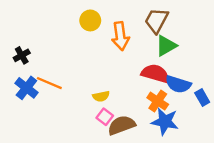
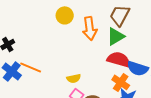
green triangle: (166, 46) -> (116, 36), moved

